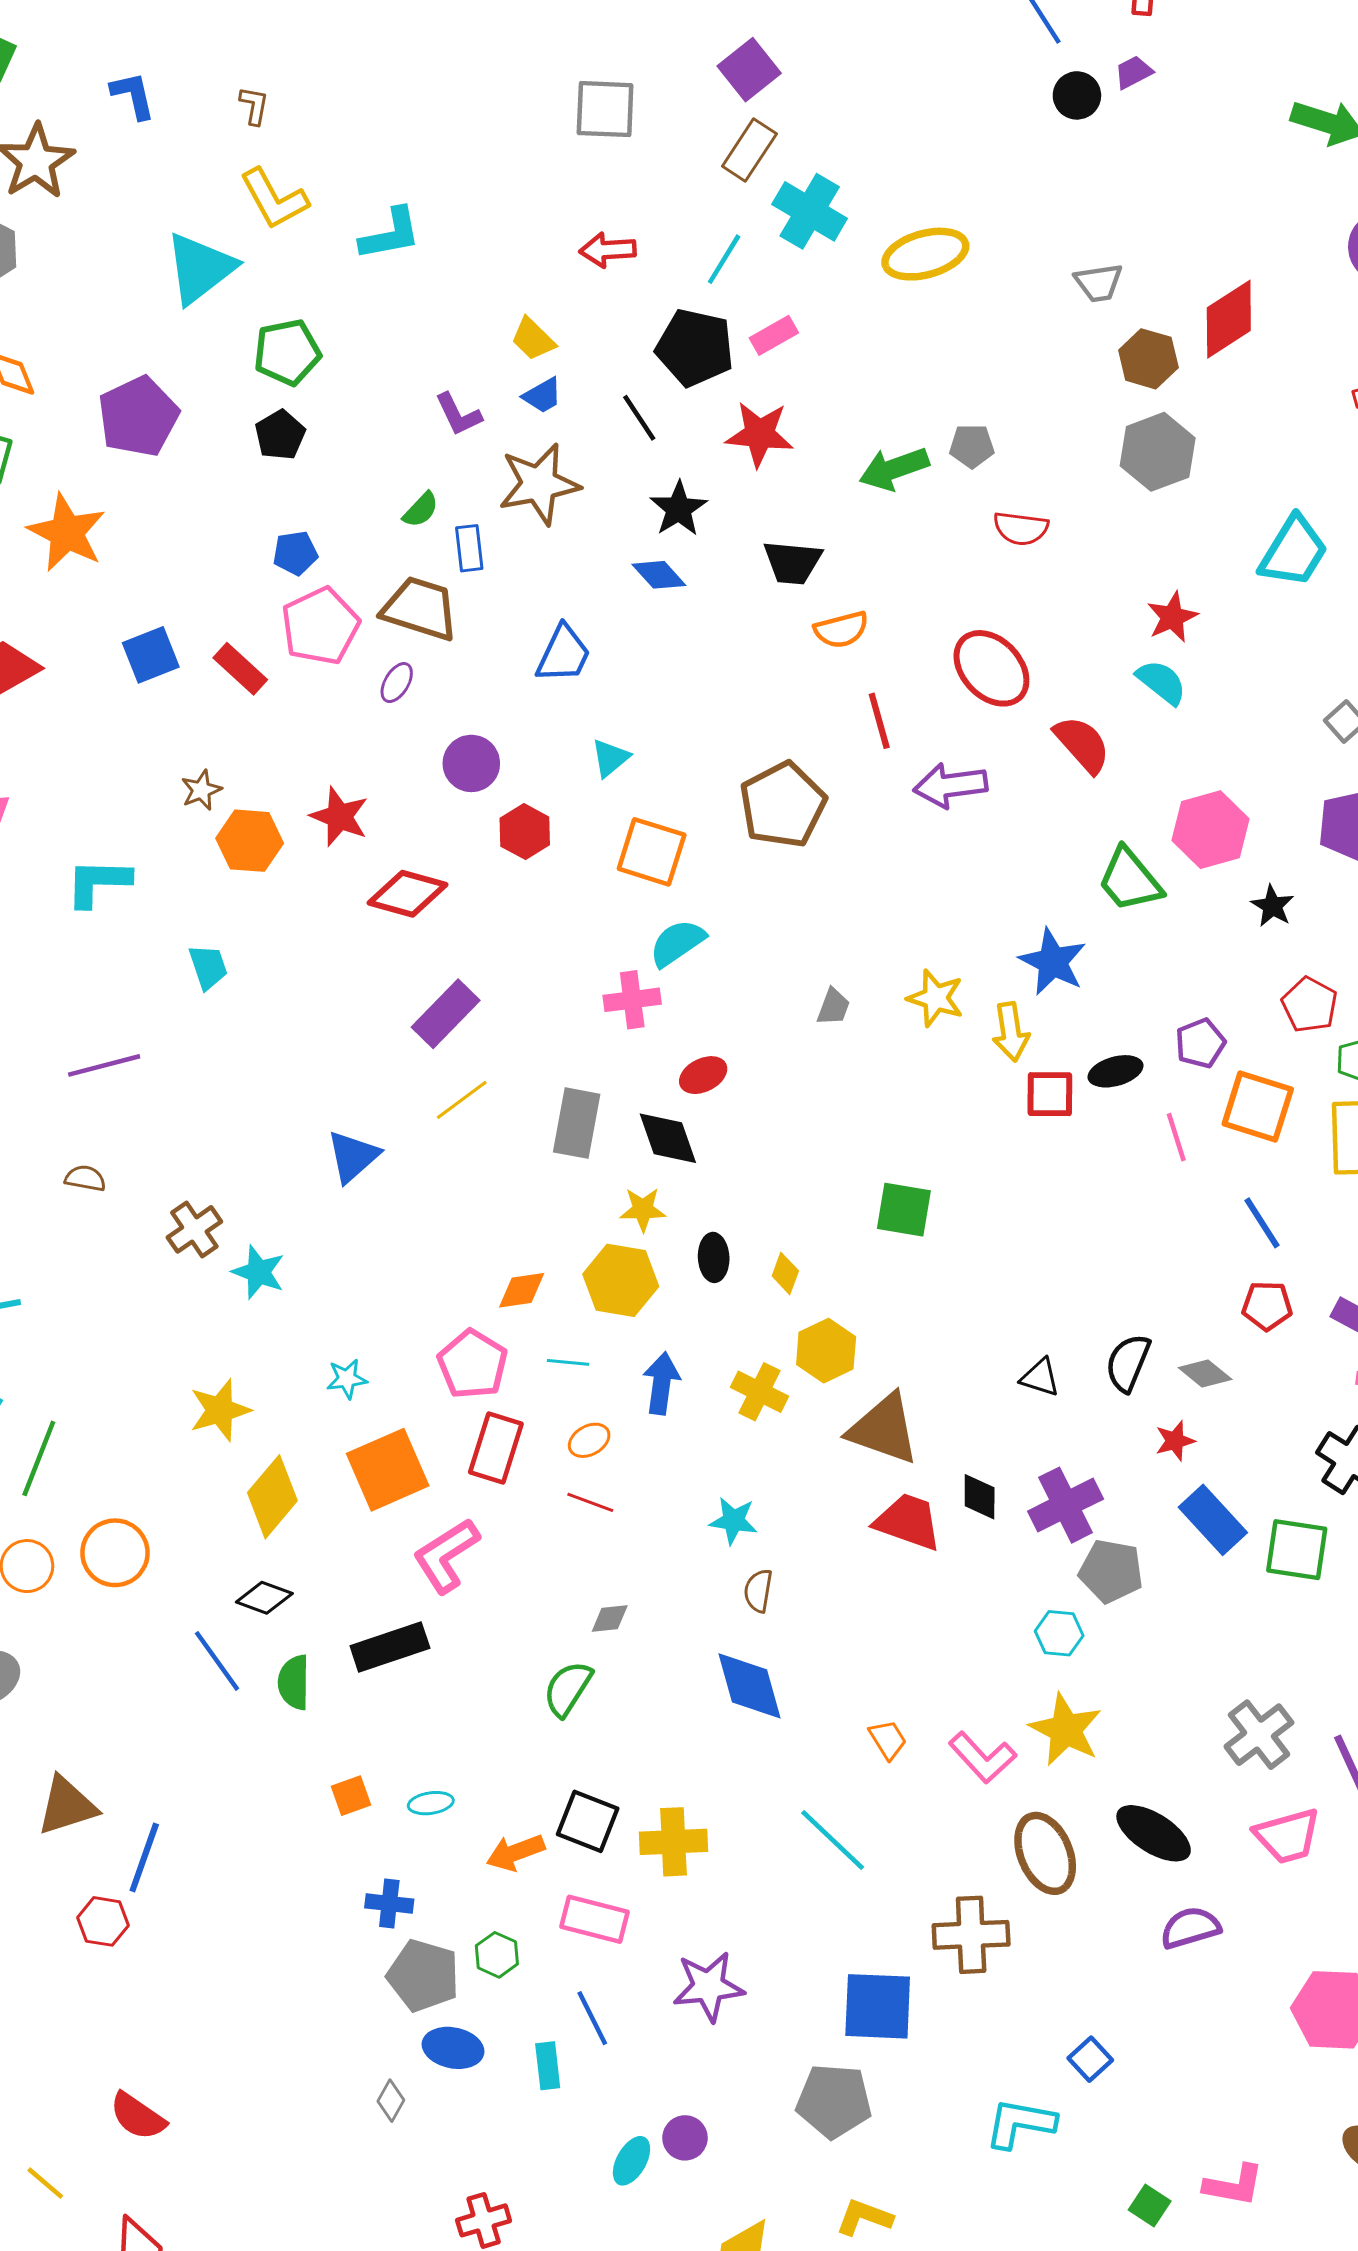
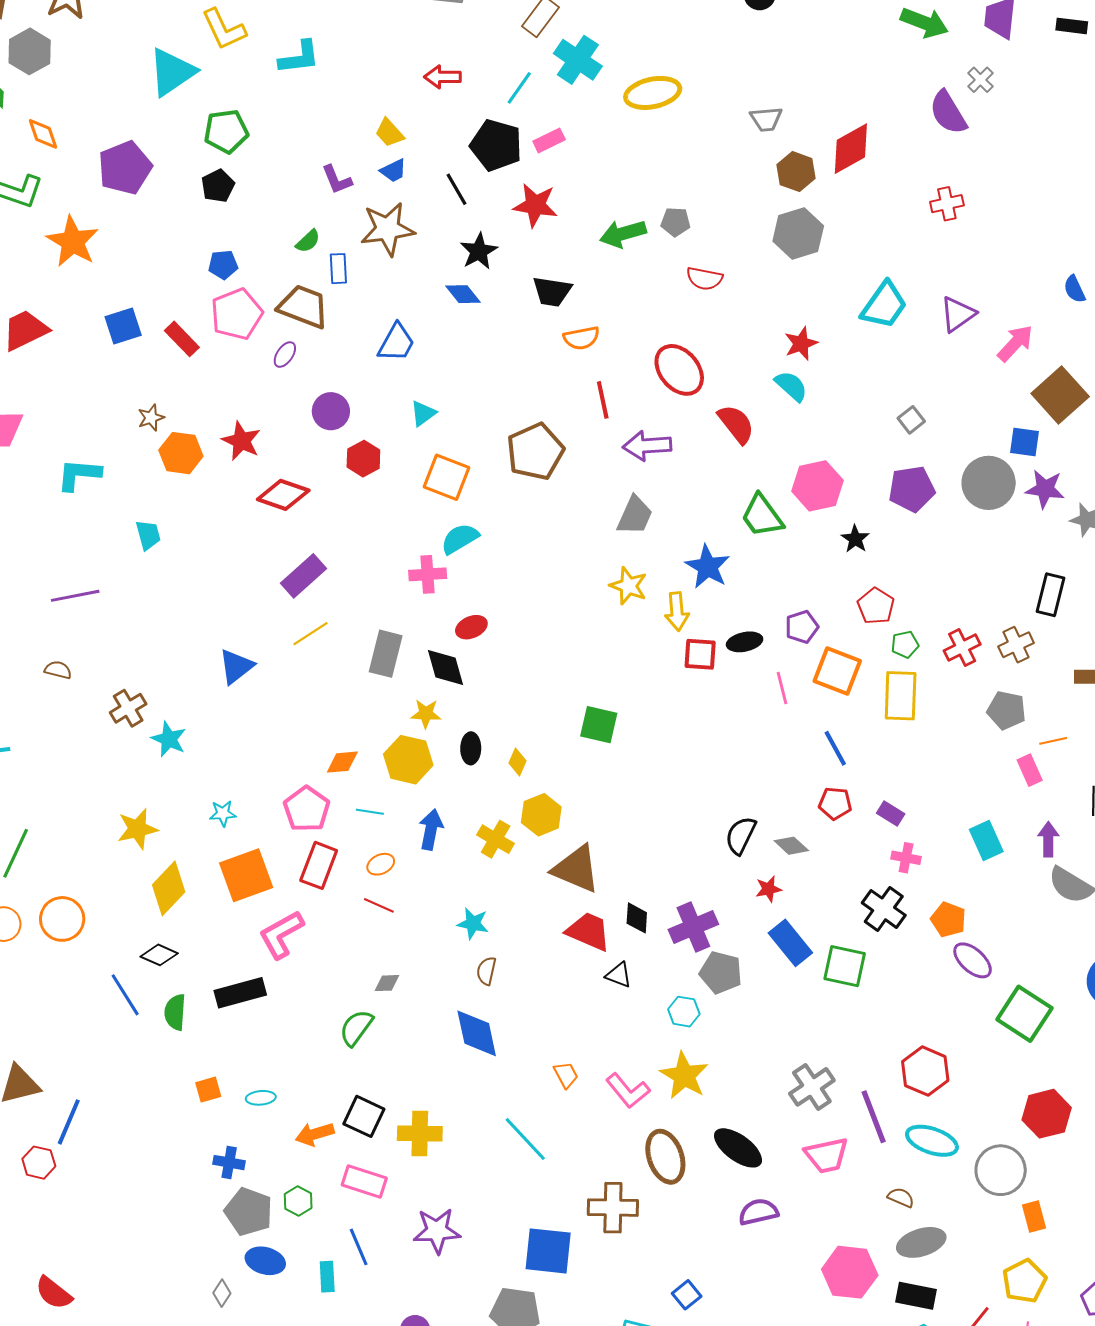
gray trapezoid: (833, 1007) -> (635, 515), moved, size x1.6
black triangle: (1040, 1377) -> (619, 975), moved

